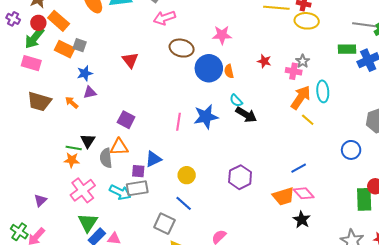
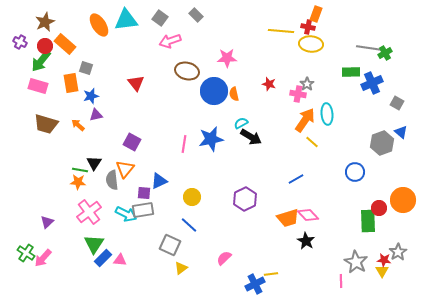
orange rectangle: (65, 49) -> (71, 83), moved, turned 54
cyan semicircle: (236, 101) -> (241, 123), turned 104
orange triangle: (119, 147) -> (125, 169), turned -48
blue line: (299, 168) -> (296, 179), moved

